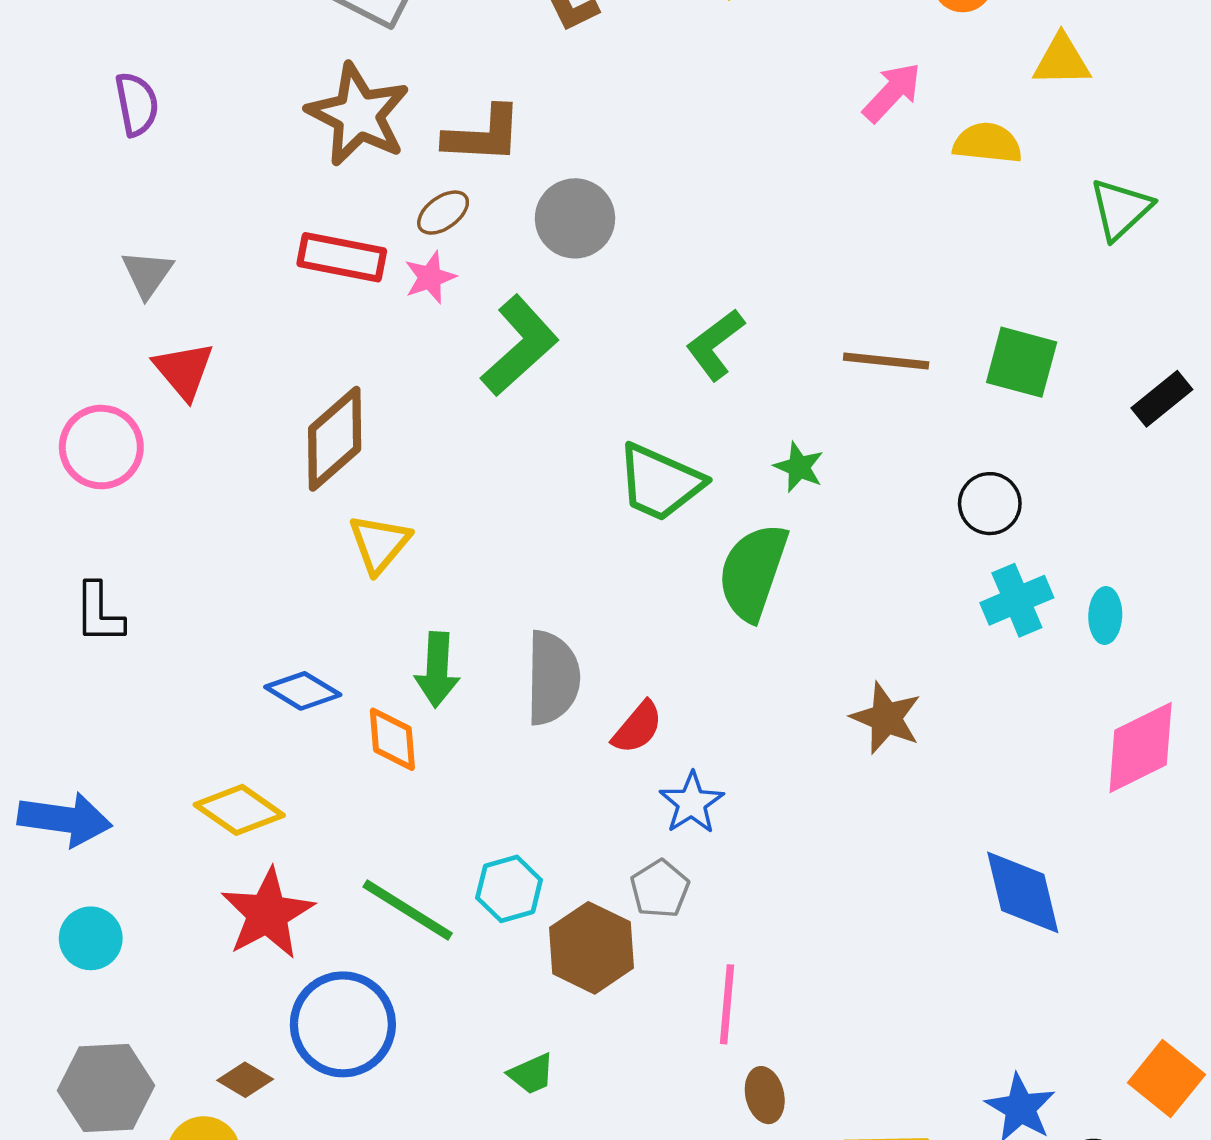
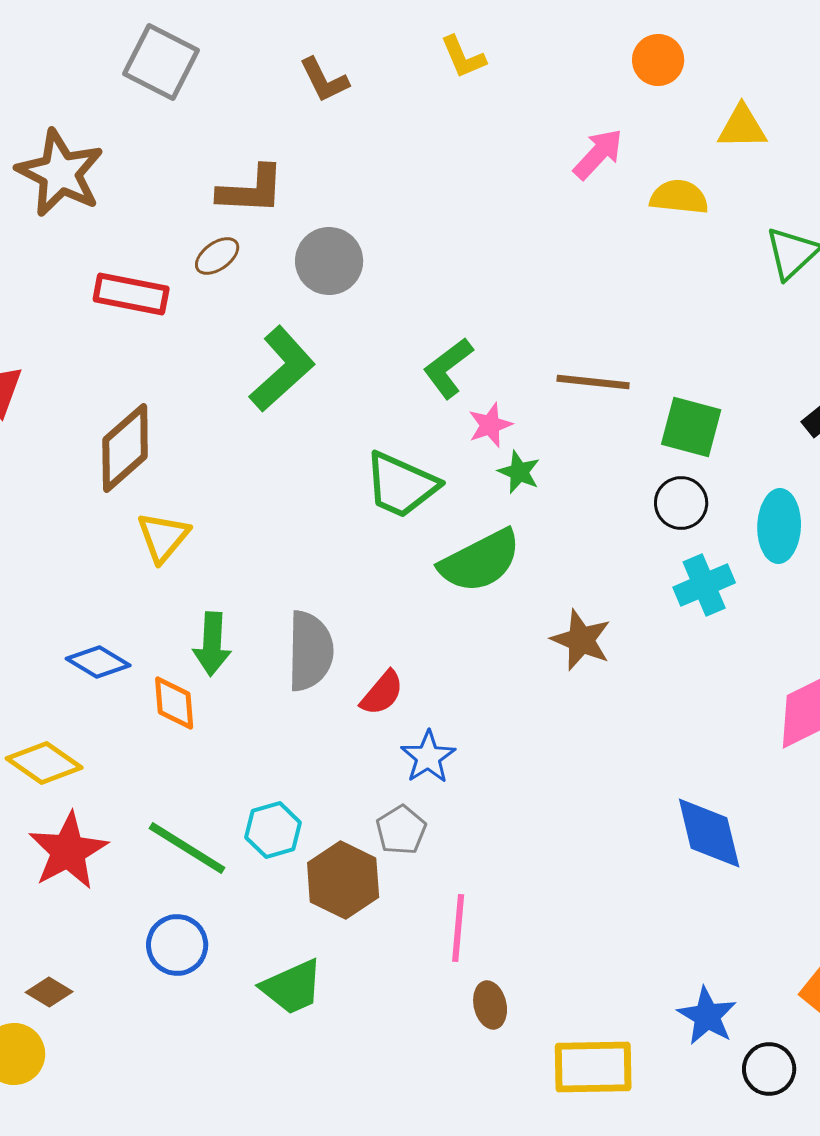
brown star: (358, 115) -> (60, 173), moved
pink star: (430, 277) -> (490, 425), moved
green square: (1022, 362) -> (691, 427), moved
green semicircle: (753, 572) -> (480, 561), turned -136
cyan ellipse: (1105, 616) -> (779, 526), moved, size x1.5
brown star: (886, 718) -> (581, 640), moved
blue circle: (343, 1024) -> (177, 945), moved, size x0.7
green trapezoid: (531, 1074) -> (292, 987), size x1.6

